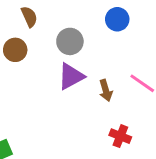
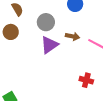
brown arrow: (106, 90) -> (73, 36), moved, turned -56

